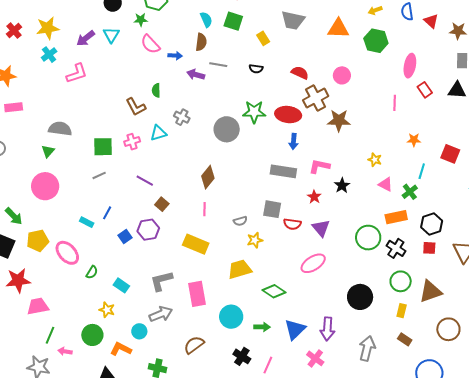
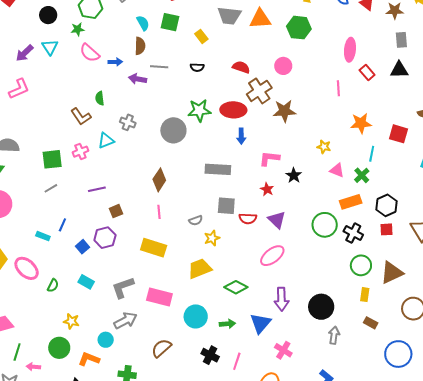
orange triangle: (338, 29) -> (260, 19), moved
green hexagon: (376, 41) -> (299, 28), moved
orange star: (414, 140) -> (361, 123), size x1.5
gray rectangle: (283, 171) -> (218, 169), moved
purple line: (145, 181) -> (97, 189), turned -36
brown square: (162, 204) -> (116, 211), turned 32
cyan rectangle: (121, 285) -> (86, 282), moved
pink rectangle: (197, 294) -> (159, 297), turned -60
black circle: (360, 297) -> (321, 307), moved
purple arrow: (327, 329) -> (281, 299), moved
gray arrow: (367, 348) -> (334, 335), size x0.7

